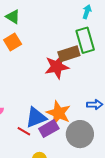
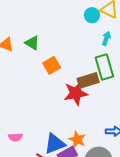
orange square: (13, 42) -> (52, 65), moved
orange star: (59, 113) -> (77, 139), size x0.7

